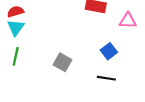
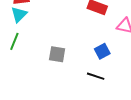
gray square: (62, 62) -> (57, 54), turned -30

